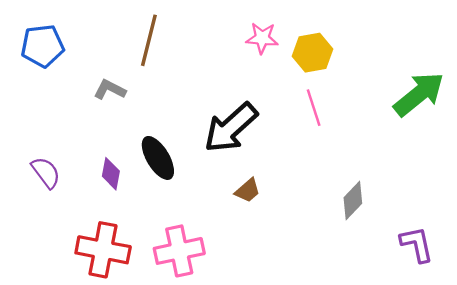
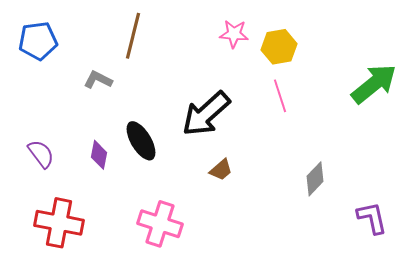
red cross: (103, 250) -> (59, 223), moved
pink cross: (179, 251) -> (160, 224), turned 30

